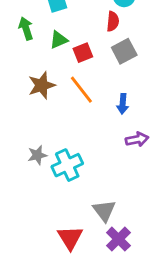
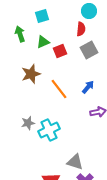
orange line: (81, 90) -> (59, 89), moved
blue arrow: (123, 104) -> (88, 87), turned -144
gray triangle: (104, 211) -> (75, 162), turned -36

